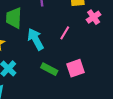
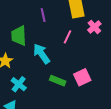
pink line: (65, 33) -> (68, 37), moved

